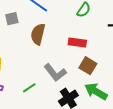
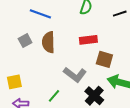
gray square: (12, 19) -> (25, 41), moved

